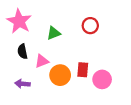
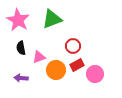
red circle: (90, 26) -> (73, 46), moved
green triangle: (54, 33) -> (52, 19), moved, size x1.5
red rectangle: (83, 70) -> (77, 65), turned 56

